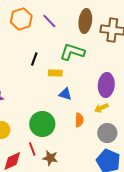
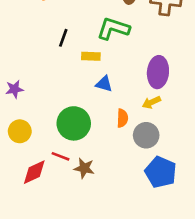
gray circle: (107, 133) -> (146, 135), moved
red line: (32, 149) -> (61, 156), turned -48

